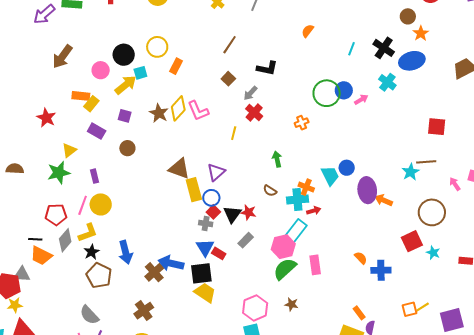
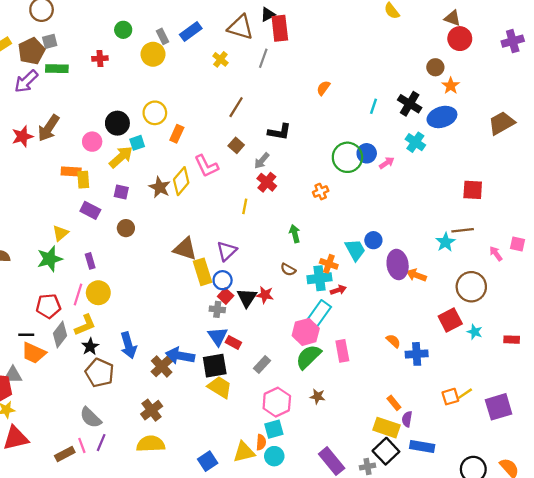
yellow rectangle: (91, 104) -> (83, 180), turned -42
pink L-shape: (198, 111) -> (206, 166), moved
red star: (46, 118) -> (22, 136), moved, turned 30
gray rectangle: (246, 240) -> (262, 365), moved

